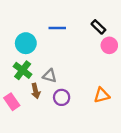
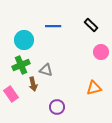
pink circle: (109, 45) -> (101, 52), moved
green cross: (23, 70) -> (21, 65), turned 30
purple circle: (62, 97) -> (57, 107), moved

